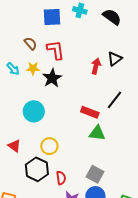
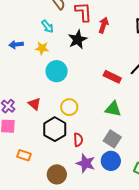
red arrow: (96, 66) -> (104, 25), moved
yellow star: (33, 68) -> (42, 48), moved
cyan arrow: (13, 69) -> (47, 27), moved
green triangle: (97, 133) -> (113, 109), moved

